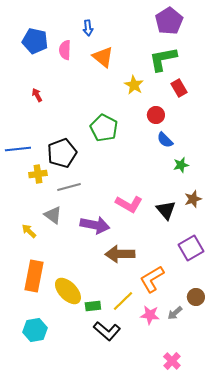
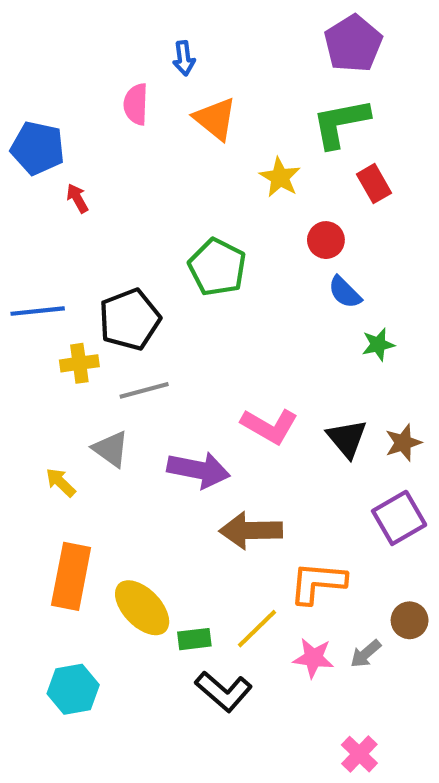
blue pentagon: (35, 41) -> (38, 148), moved
brown star: (193, 199) -> (403, 443), moved
orange L-shape: (152, 279) -> (318, 583), turned 36

